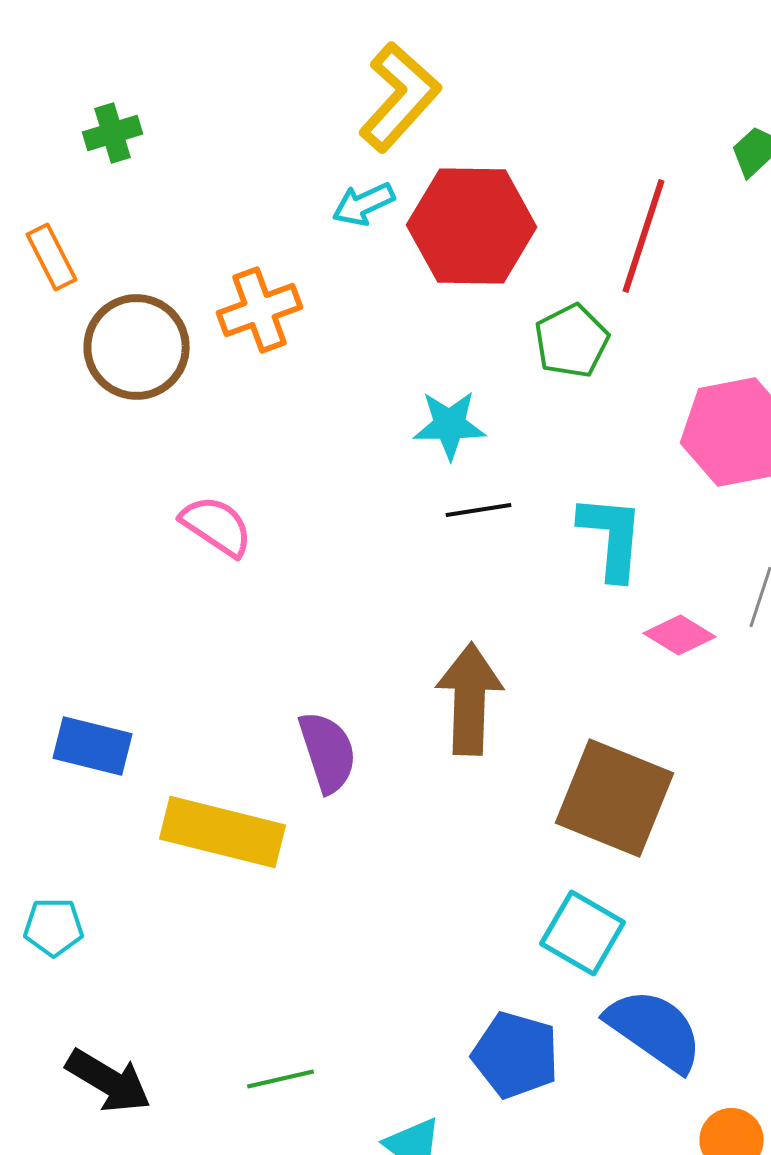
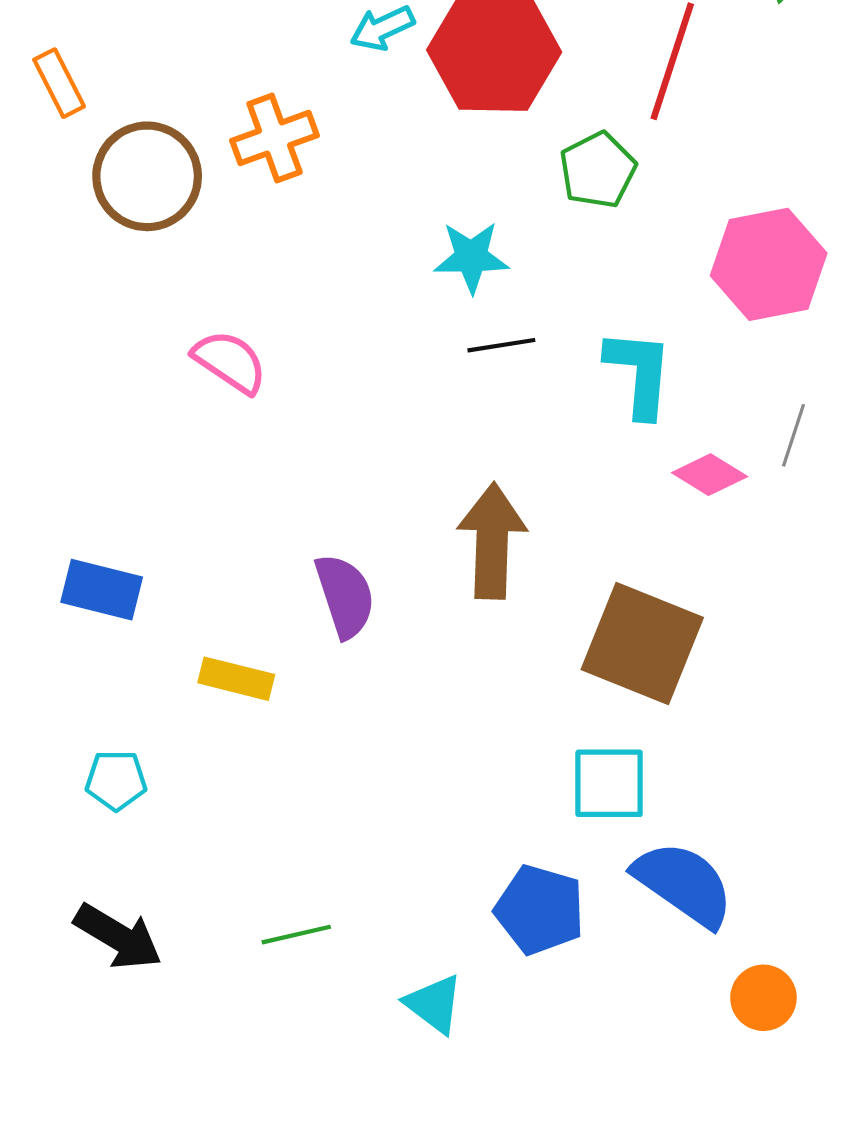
yellow rectangle: (223, 832) -> (236, 679), size x0.6
cyan pentagon: (54, 927) -> (116, 780), moved
cyan square: (583, 933) -> (609, 783), turned -30

